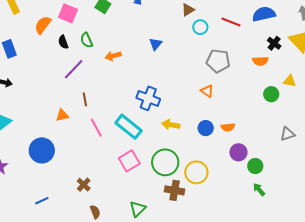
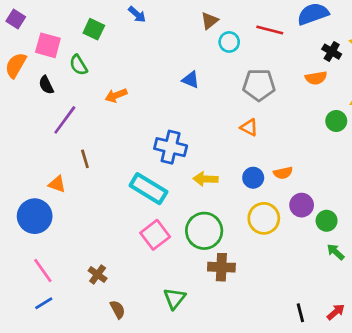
green semicircle: (87, 40) -> (78, 65), moved
blue triangle: (156, 44) -> (191, 80), moved, turned -40
orange triangle: (62, 115) -> (57, 184), turned 40
pink line: (96, 128) -> (43, 270), moved
blue circle: (42, 150) -> (35, 216), moved
yellow circle: (196, 172) -> (264, 218), moved

